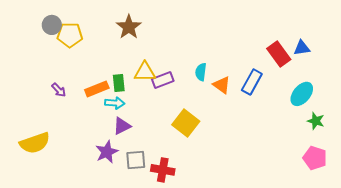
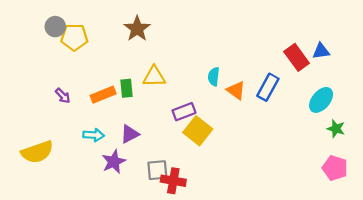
purple rectangle: (163, 80) -> (184, 112), moved
cyan arrow: (115, 103) -> (94, 135), moved
gray square: (136, 160) -> (157, 170), moved

